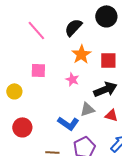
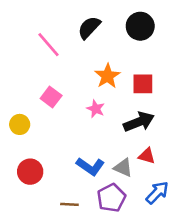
black semicircle: (73, 27) -> (89, 28), moved
pink square: (38, 70) -> (51, 97), turned 35
gray triangle: (87, 109) -> (123, 168), moved, turned 42

